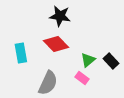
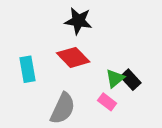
black rectangle: (111, 61) -> (131, 80), moved

